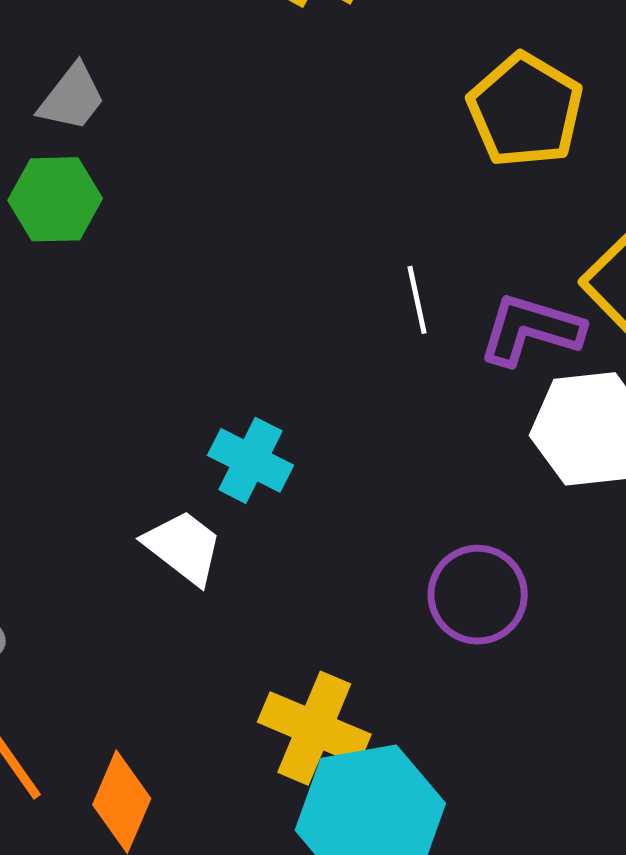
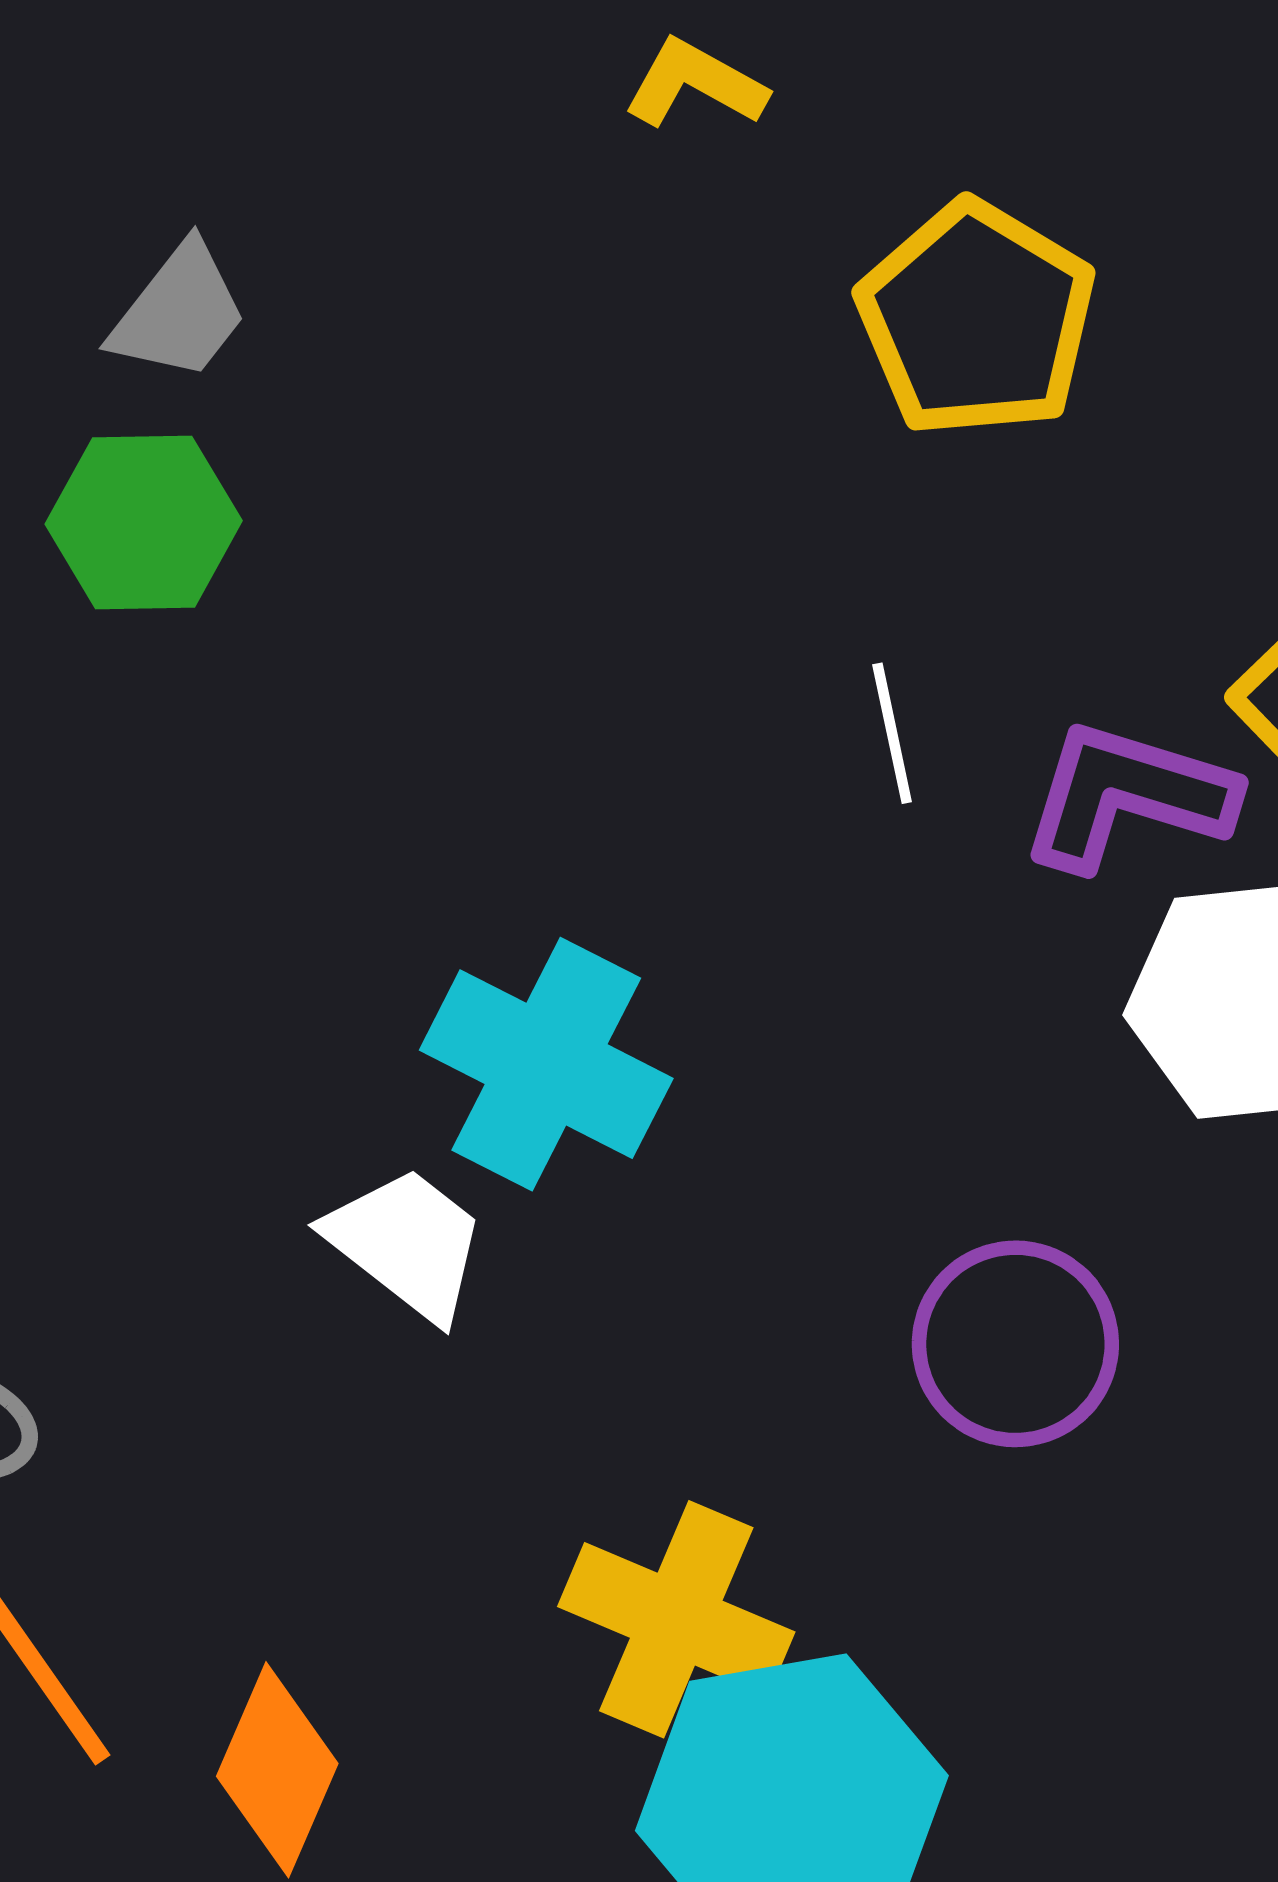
yellow pentagon: (525, 110) -> (977, 319), moved
cyan cross: (251, 460) -> (546, 1064), size x1.4

